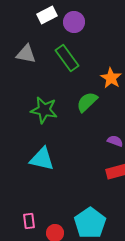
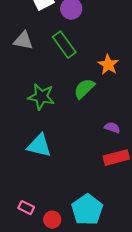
pink rectangle: (29, 221) -> (26, 208), turned -56

